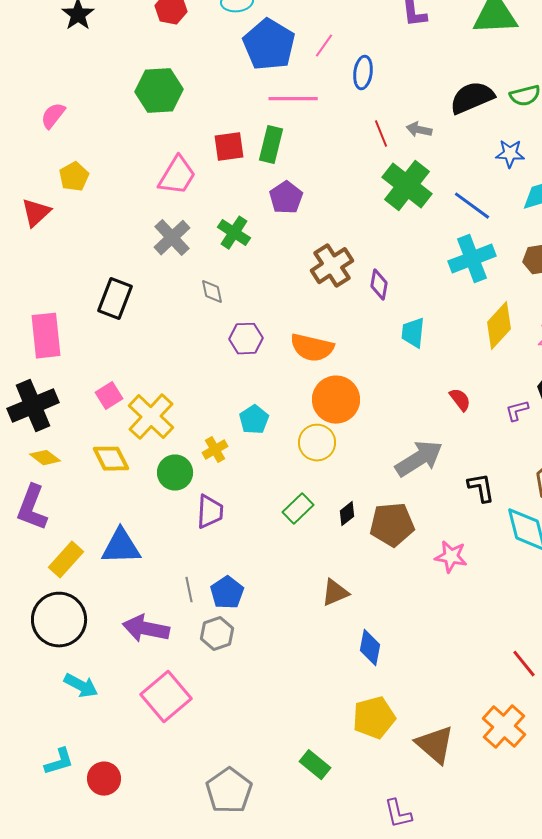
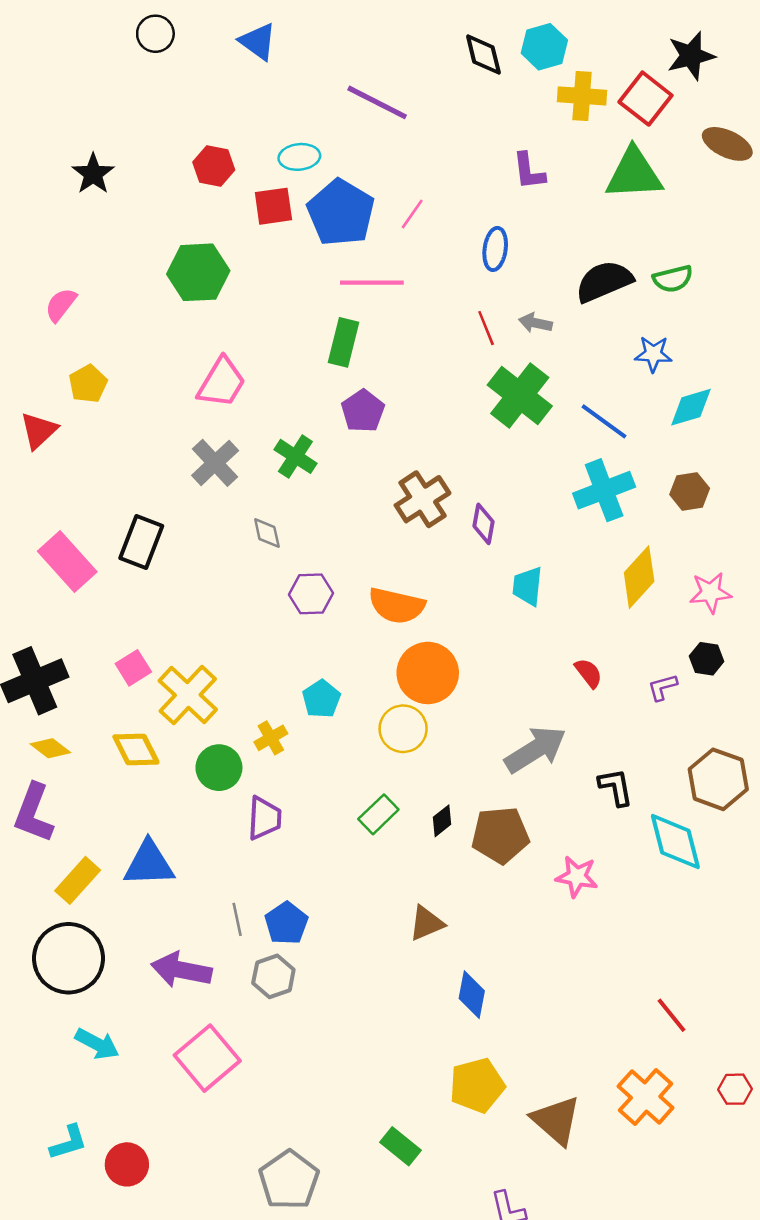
blue ellipse: (363, 73) -> (495, 249), moved
red square: (229, 147) -> (273, 206), moved
pink rectangle: (46, 336) -> (67, 561), moved, turned -36

